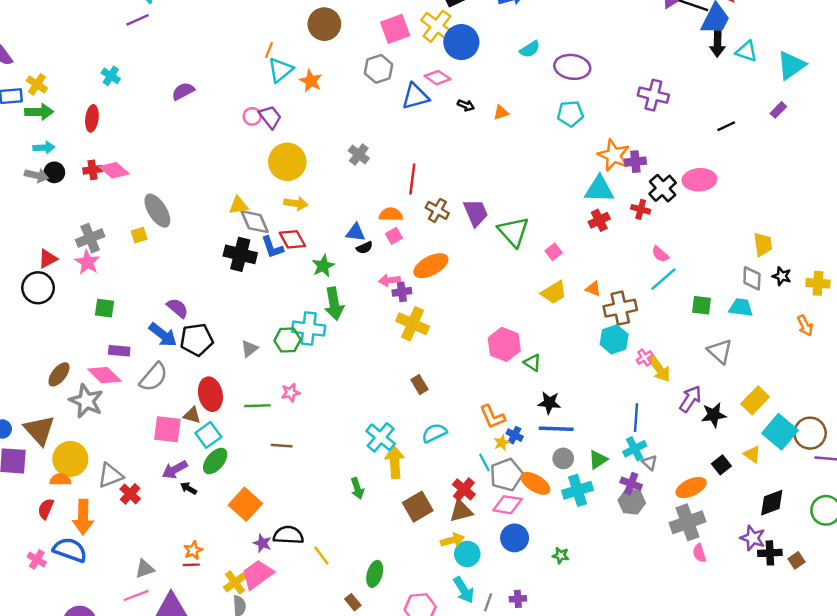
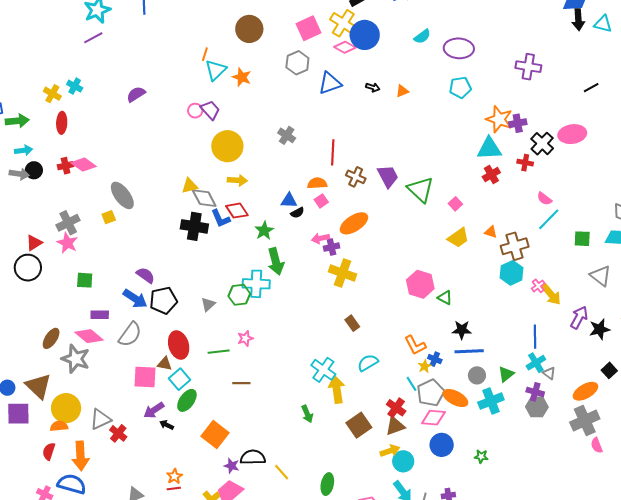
pink diamond: (437, 78) -> (345, 47), moved
yellow cross: (37, 84) -> (52, 94), moved

